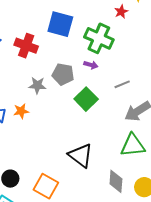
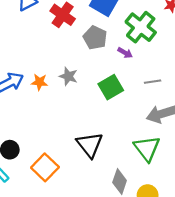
gray pentagon: (63, 74) -> (95, 38), moved
gray star: (37, 85) -> (68, 76), moved
green triangle: (133, 145) -> (147, 148), turned 44

